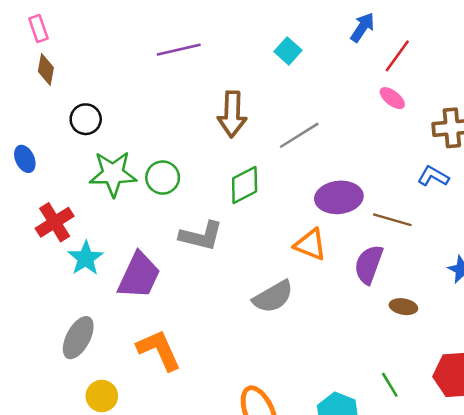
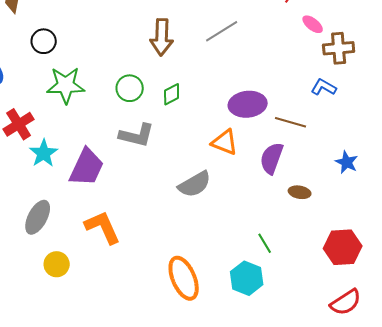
pink ellipse: (392, 98) -> (313, 24), moved
gray line: (299, 135) -> (222, 31), moved
green circle: (163, 178) -> (130, 88), moved
green diamond: (245, 185) -> (172, 94), size x0.7
green line: (390, 385) -> (265, 243), moved

